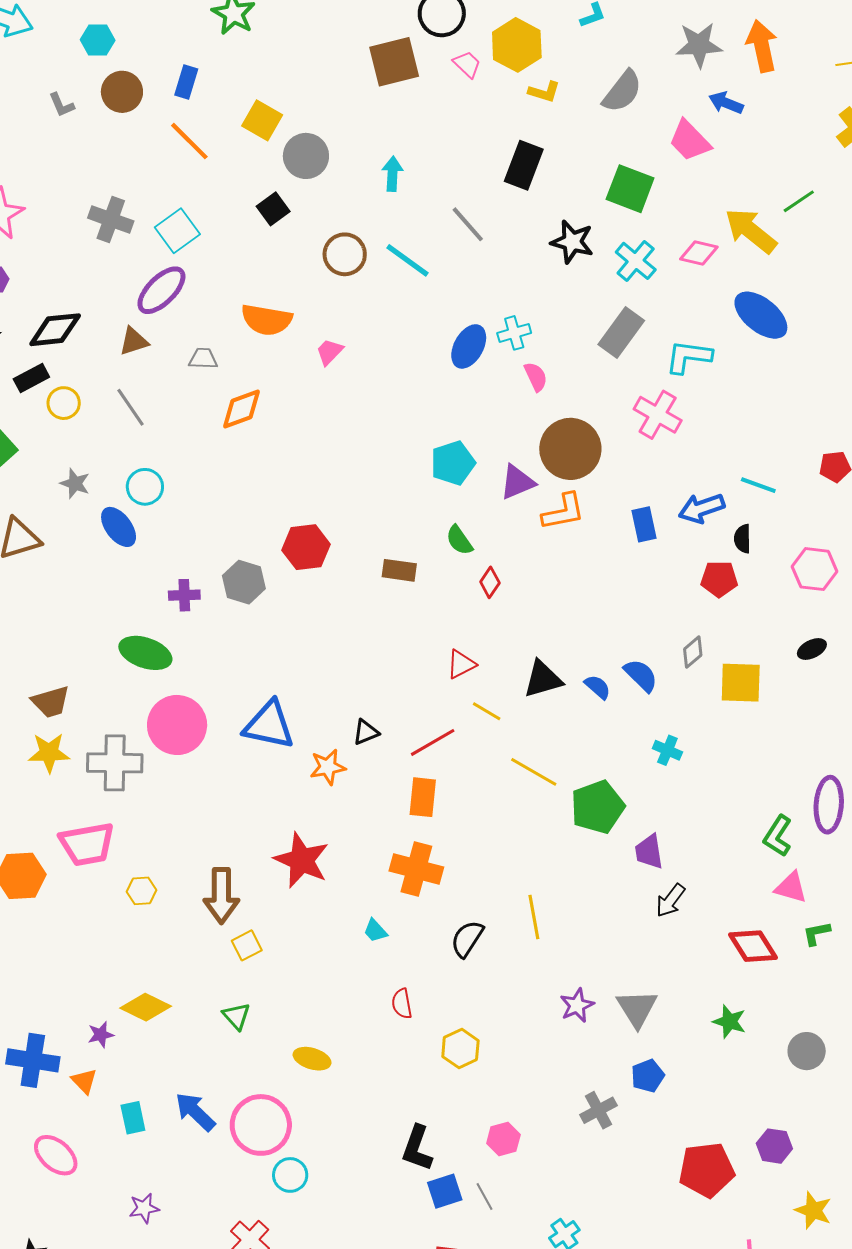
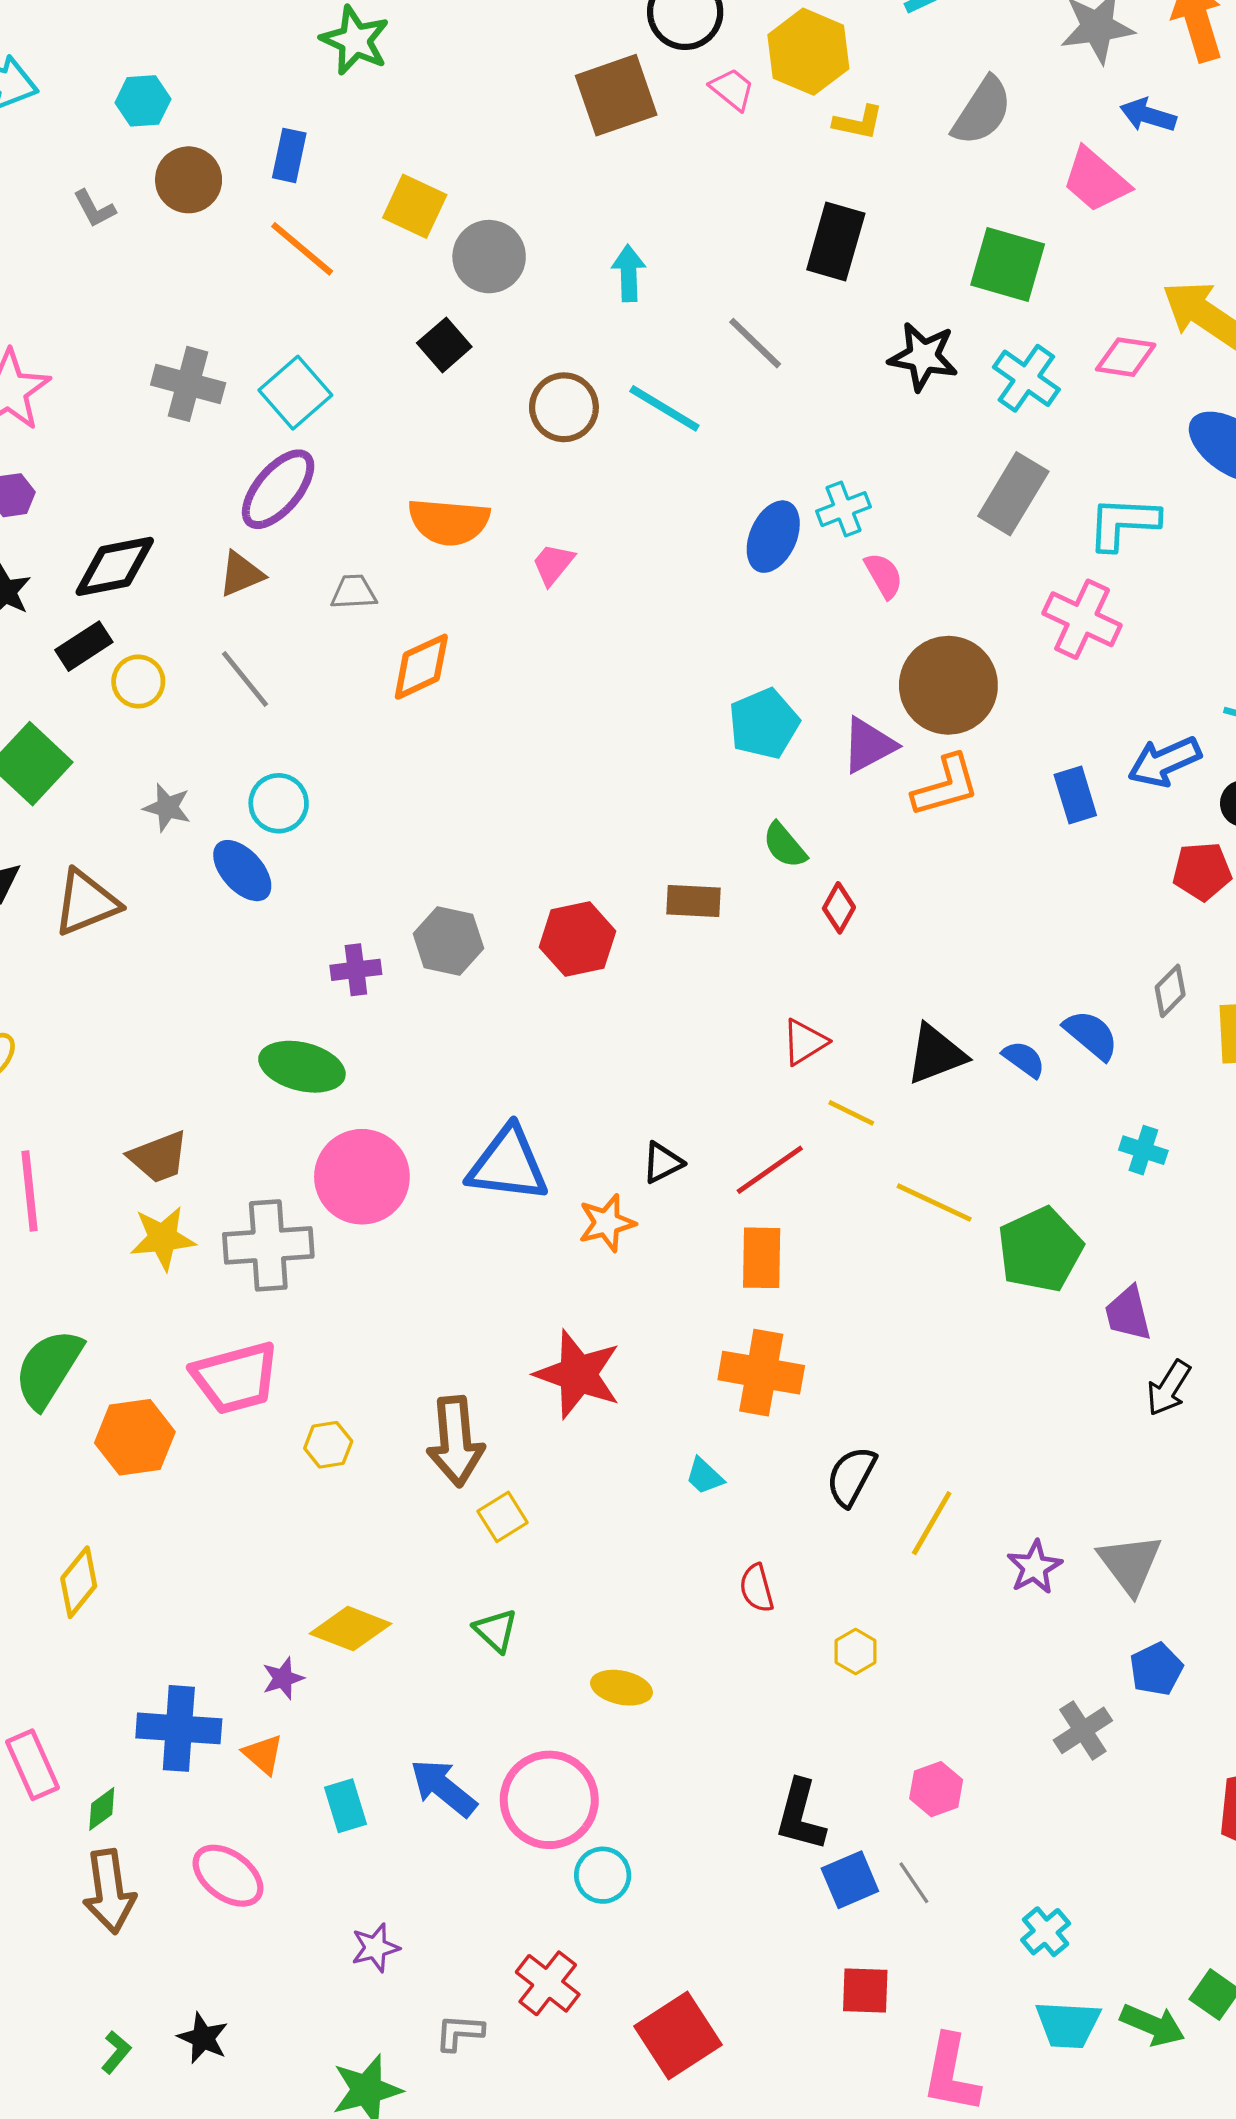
red hexagon: (306, 547) -> (577, 939), moved
yellow line: (534, 917) -> (932, 1523), moved, turned 45
yellow hexagon: (460, 1049) -> (856, 1651), size x0.7

